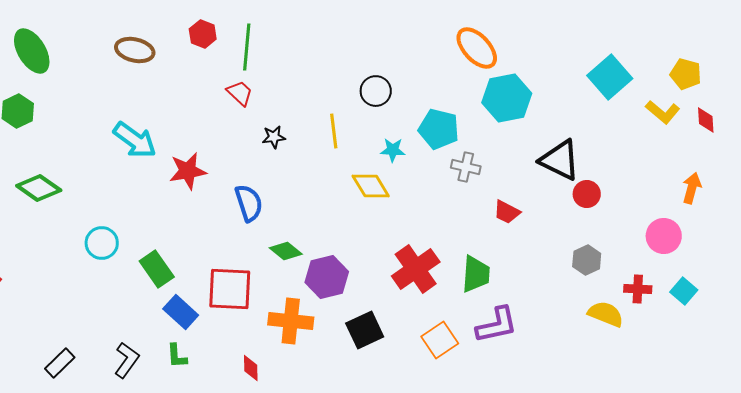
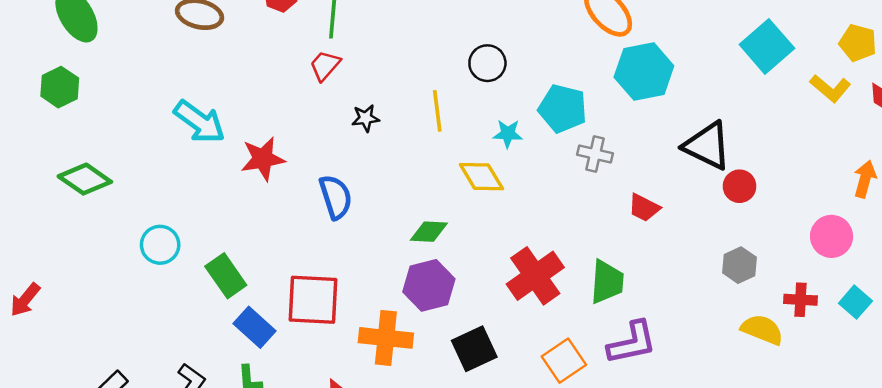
red trapezoid: (240, 93) -> (325, 66), turned -92
green diamond: (286, 251) -> (429, 232), moved, turned -36

